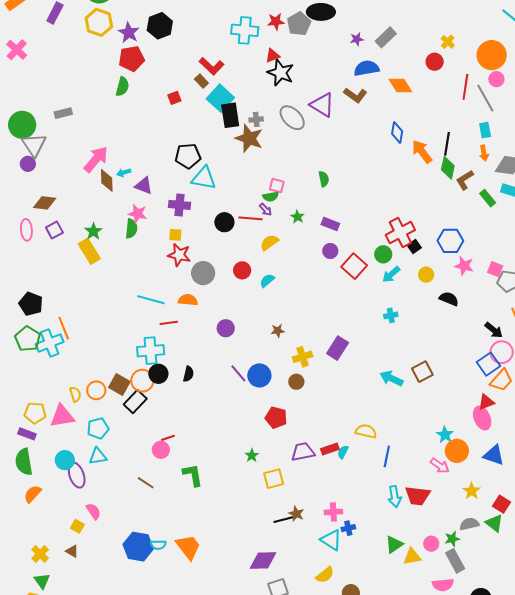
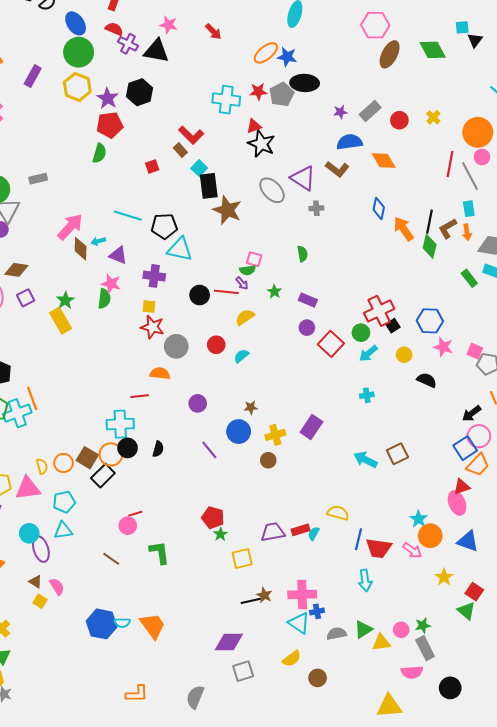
red circle: (435, 62) -> (399, 120), moved
cyan square: (220, 98) -> (199, 168), size x0.6
gray cross: (256, 119) -> (316, 208), moved
brown L-shape: (465, 180) -> (448, 228), moved
cyan line: (151, 300) -> (128, 216), moved
black arrow: (494, 330) -> (472, 413), turned 102
blue circle: (259, 375) -> (239, 432), moved
red pentagon: (276, 418) -> (213, 518), moved
red trapezoid: (418, 496) -> (379, 548), moved
pink cross: (333, 512) -> (302, 594), size x1.5
gray semicircle: (469, 524) -> (337, 634), moved
brown triangle: (72, 551) -> (36, 582), moved

